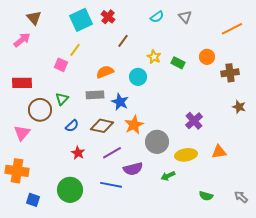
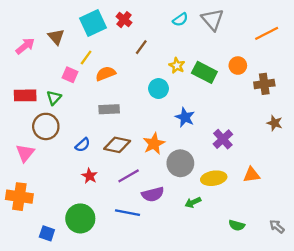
gray triangle: (185, 17) -> (213, 20), size x1.5
brown triangle: (34, 18) -> (56, 37), moved
green rectangle: (178, 63) -> (204, 72), size x1.5
orange semicircle: (105, 72) -> (106, 74), moved
green triangle: (62, 99) -> (54, 98), moved
blue star: (120, 102) -> (185, 117), moved
blue square: (33, 200) -> (47, 233), moved

